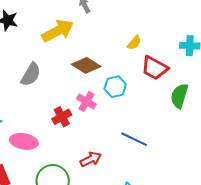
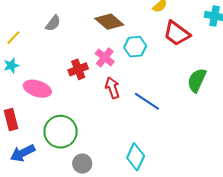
gray semicircle: (31, 74) -> (53, 23), size x0.7
green semicircle: (179, 96) -> (197, 80), moved
red arrow: (91, 159) -> (112, 88), moved, turned -90

